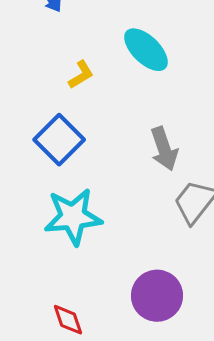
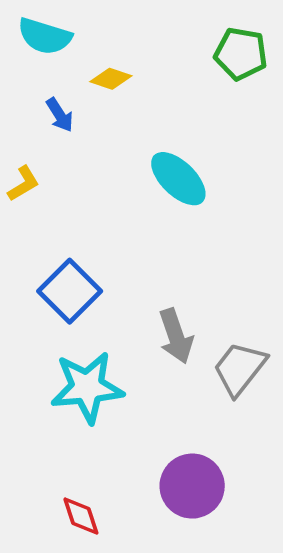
yellow L-shape: (81, 75) -> (23, 184), moved
gray arrow: (164, 149) -> (176, 336), moved

